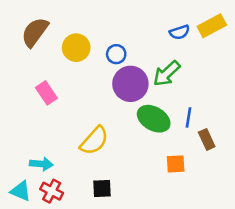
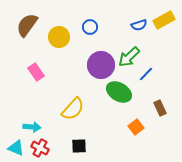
blue circle: (116, 54) -> (90, 27), moved
blue line: (189, 117) -> (146, 74), moved, turned 35
orange square: (176, 164) -> (136, 127), turned -35

